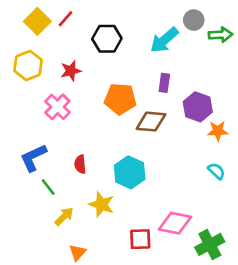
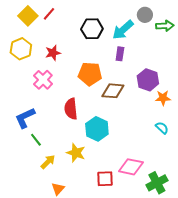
black hexagon: (107, 39) -> (92, 29), moved
purple rectangle: (164, 83) -> (120, 54), moved
red semicircle: (80, 164) -> (71, 109), moved, size x1.5

